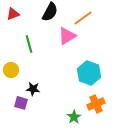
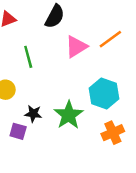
orange line: (83, 18) -> (110, 39), moved
green star: (74, 117) -> (69, 115), moved, size x1.6

